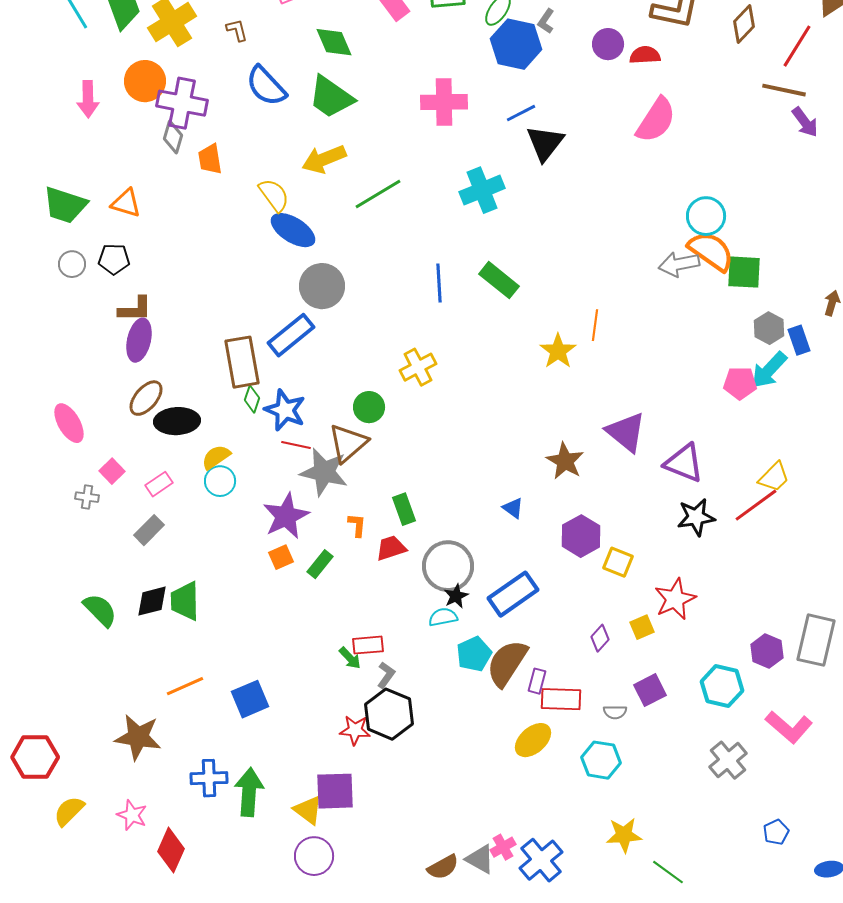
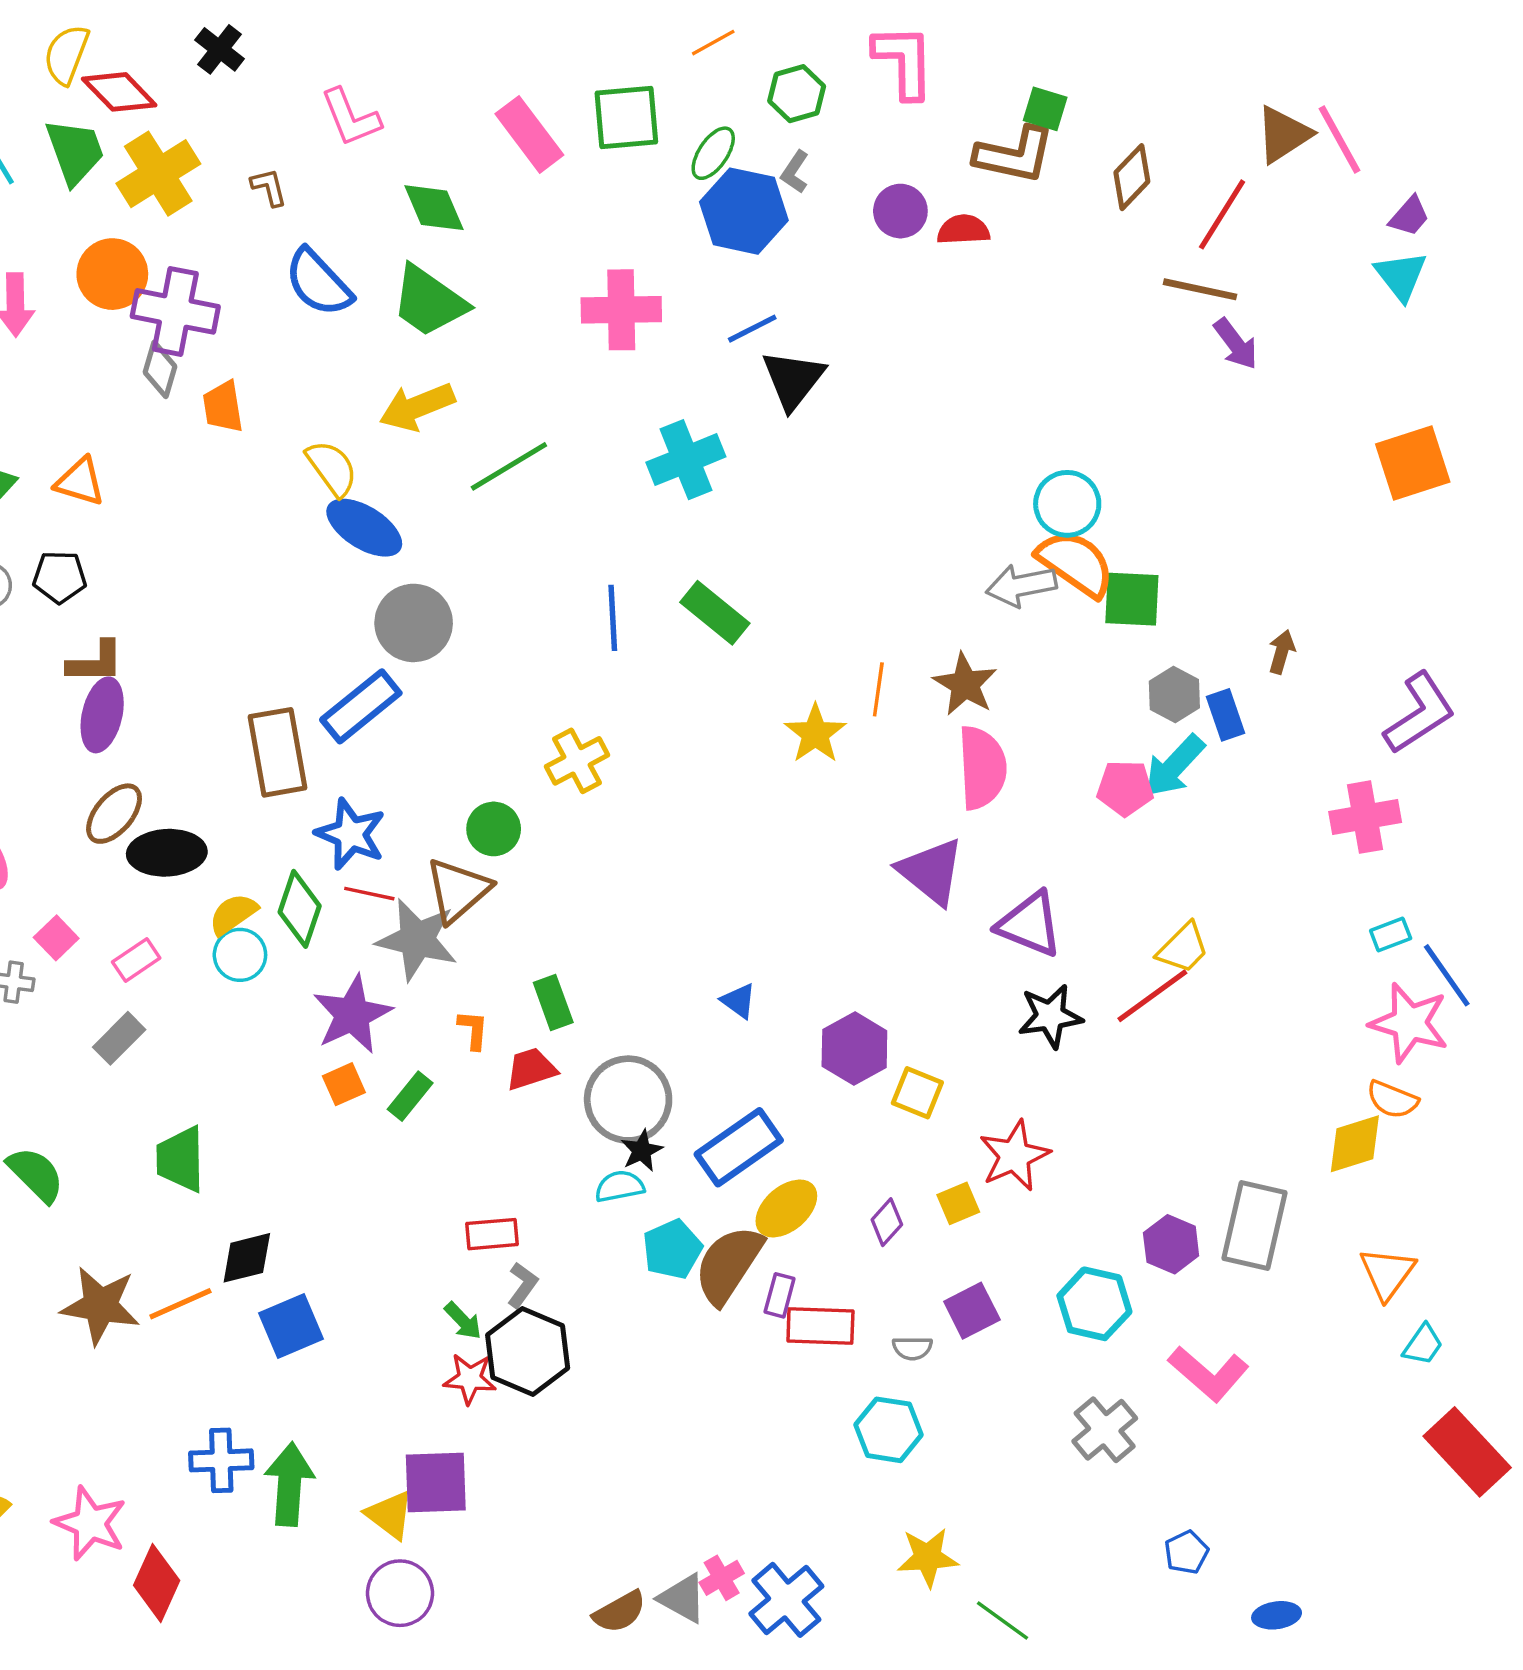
pink semicircle: (656, 120) -> (982, 768), moved, turned -36
green diamond: (252, 399) -> (300, 909), moved, size x1.6
brown star: (565, 461) -> (965, 684), moved
black diamond: (152, 601) -> (247, 1258), moved
green arrow: (350, 658) -> (463, 1321), moved
brown star: (138, 737) -> (100, 1306), moved
yellow ellipse: (533, 740) -> (786, 1208), moved
pink star: (132, 815) -> (90, 1523), size x1.4

